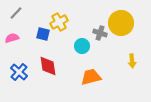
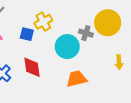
cyan circle: (82, 46) -> (67, 47), size x1.5

